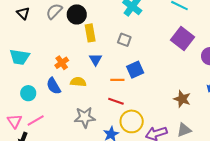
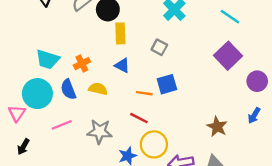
cyan trapezoid: (20, 57) -> (48, 59), moved
blue triangle: (96, 59) -> (122, 66), turned -40
cyan circle: (28, 93) -> (37, 94), size x1.6
pink line: (36, 120) -> (62, 125), moved
pink triangle: (15, 121) -> (17, 113), moved

